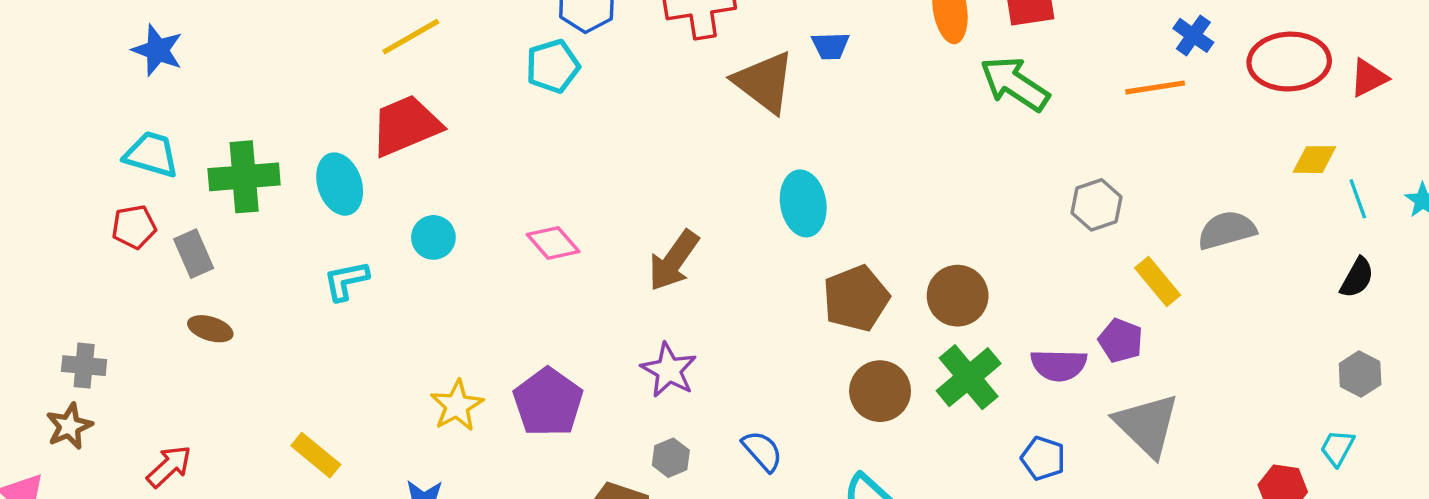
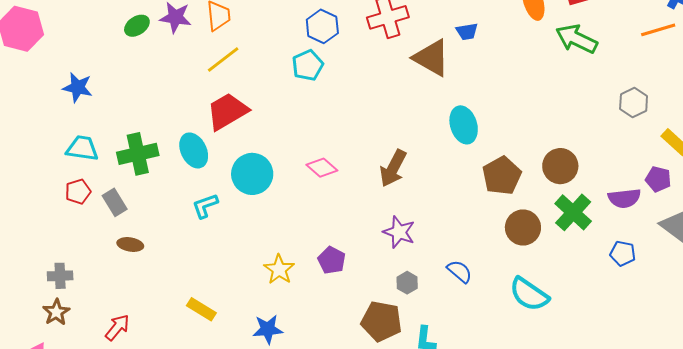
cyan circle: (433, 237) -> (252, 174), size x1.6
purple pentagon: (548, 402) -> (332, 260), size x0.7

